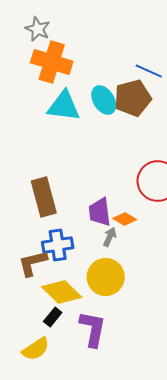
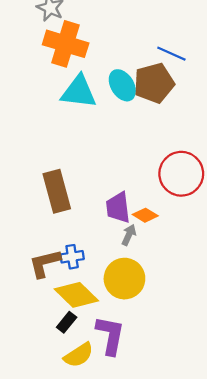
blue cross: (58, 245) -> (72, 257), moved, size x0.7
yellow semicircle: (36, 349) -> (79, 355), moved

